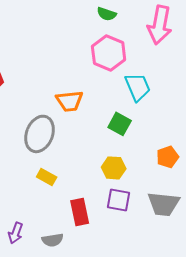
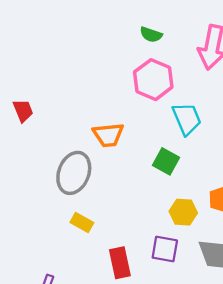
yellow hexagon: (114, 168) -> (183, 212), moved

